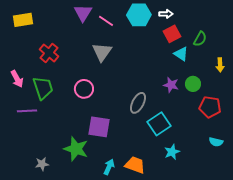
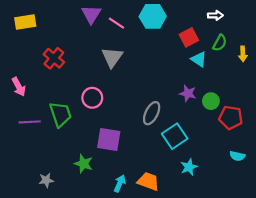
white arrow: (166, 14) -> (215, 15), moved
yellow arrow: (220, 65) -> (243, 54), moved
green circle: (193, 84) -> (211, 101), moved
green trapezoid: (43, 88) -> (60, 114), moved
green star: (76, 149) -> (83, 164), size x0.7

